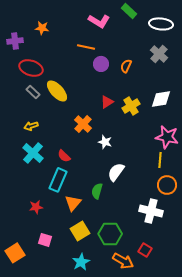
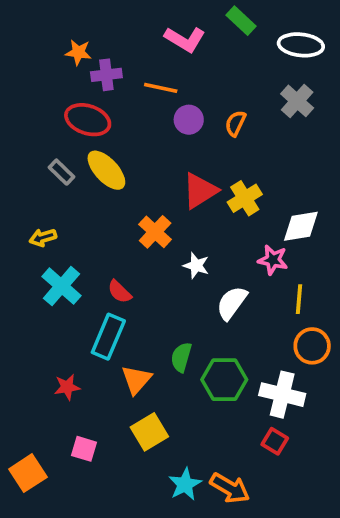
purple cross: (15, 41) -> (106, 75), moved
red ellipse: (31, 68) -> (88, 120), moved
white diamond: (161, 99) -> (301, 226), moved
red triangle: (107, 102) -> (200, 191), size x1.5
yellow arrow: (31, 126) -> (43, 237), moved
pink star: (167, 137) -> (273, 260), moved, size x0.7
white semicircle: (116, 172) -> (232, 303), moved
green hexagon: (110, 234) -> (224, 380), moved
red square: (145, 250) -> (275, 441), moved
cyan star: (81, 262) -> (185, 484), moved

